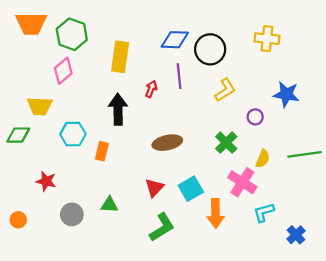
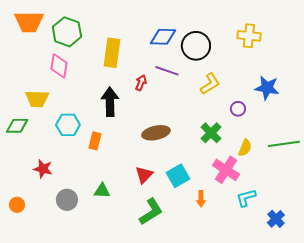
pink diamond: (63, 71) -> (59, 66), turned -40
purple line: (179, 76) -> (167, 71), turned -65
orange arrow: (216, 213) -> (201, 199), size x0.6

